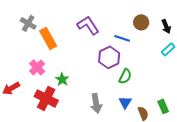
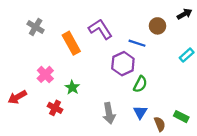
black arrow: (166, 26) -> (184, 14), moved, turned -96
orange rectangle: (48, 38) -> (71, 43), moved
red cross: (46, 98) -> (55, 108), size x0.6
green rectangle: (163, 106) -> (181, 117), turned -40

